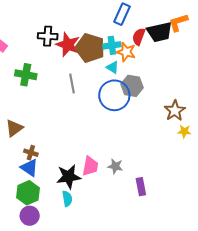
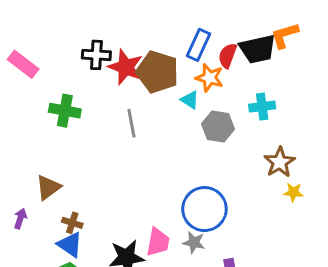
blue rectangle: (122, 14) -> (198, 45), moved
cyan cross: (112, 45) -> (262, 107), moved
blue circle: (114, 95) -> (204, 209), moved

